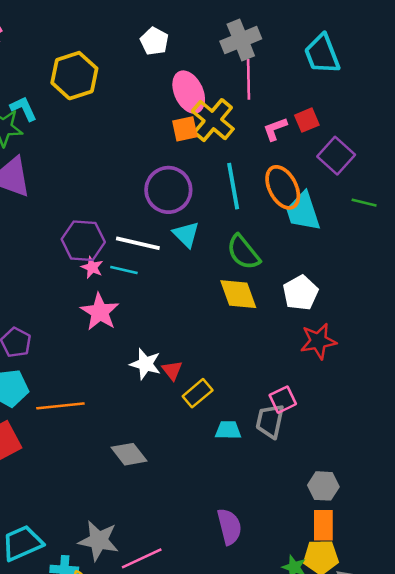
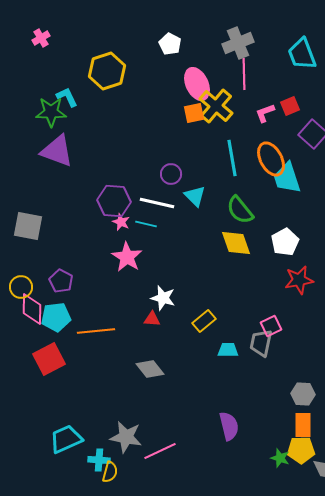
purple circle: (168, 190) -> (171, 174), moved, size x0.6
red triangle: (172, 370) -> (152, 319), moved, turned -48

